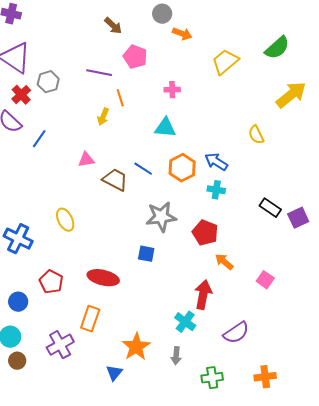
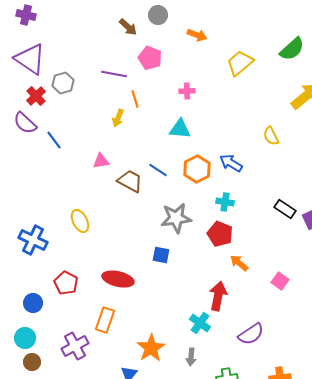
gray circle: (162, 14) -> (158, 15), moved
blue line: (39, 139) -> (54, 140), turned -72
cyan cross: (216, 190) -> (225, 202), moved

